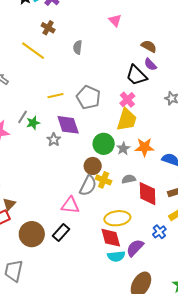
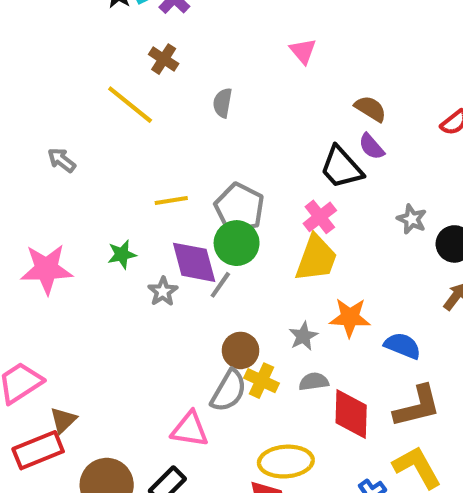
gray line: (23, 117) -> (220, 285), moved
green circle: (104, 144) -> (237, 243), moved
gray star: (123, 148) -> (303, 336), moved

